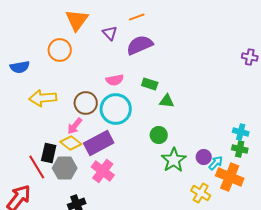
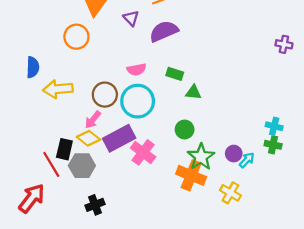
blue semicircle: (20, 67) -> (33, 67), moved, turned -78
pink cross: (103, 171) -> (143, 152), moved
orange cross: (230, 177) -> (191, 175), moved

